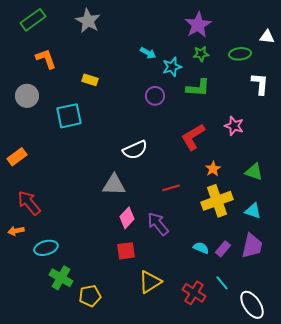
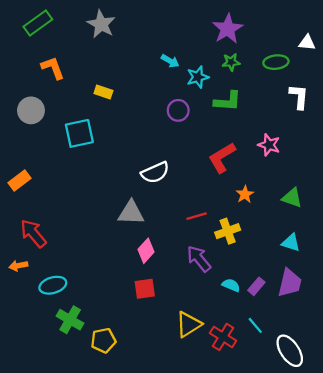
yellow cross: (217, 201) -> (228, 231), moved, size x0.7
purple arrow: (158, 224) -> (199, 259), moved
yellow triangle: (150, 282) -> (189, 324), moved

